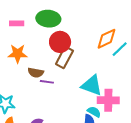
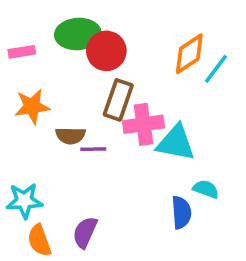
red circle: (60, 42) -> (106, 51), moved
pink cross: (108, 100) -> (143, 124), moved
cyan semicircle: (94, 112) -> (206, 189), moved

